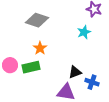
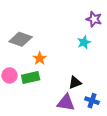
gray diamond: (37, 20) -> (21, 39), moved
blue cross: (92, 82) -> (92, 101), moved

